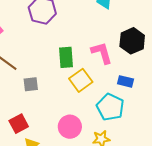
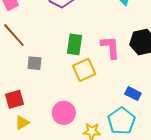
blue rectangle: (125, 81) -> (133, 94), moved
cyan pentagon: (110, 107) -> (121, 121), moved

